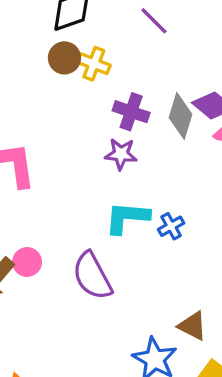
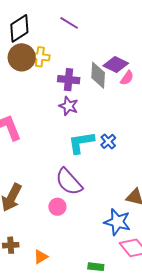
brown circle: (64, 58) -> (22, 57), size x1.4
purple star: (121, 154) -> (68, 106), turned 30
pink circle: (27, 262) -> (57, 207), moved

